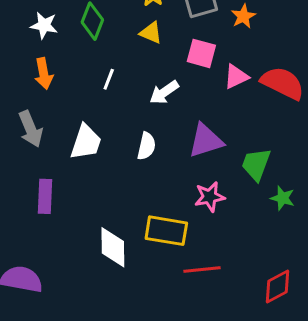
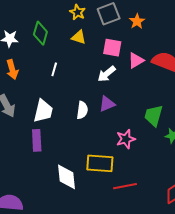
white arrow: (164, 92) -> (107, 74), moved
purple triangle: (206, 141) -> (107, 104), moved, size x0.7
purple rectangle: (45, 196) -> (37, 140), moved

